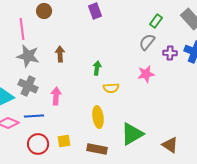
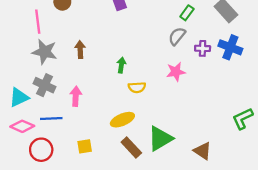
yellow ellipse: (98, 117) -> (122, 120), turned 75
red circle: (38, 144) -> (41, 150), moved
brown rectangle: (97, 149) -> (131, 147), moved, turned 36

